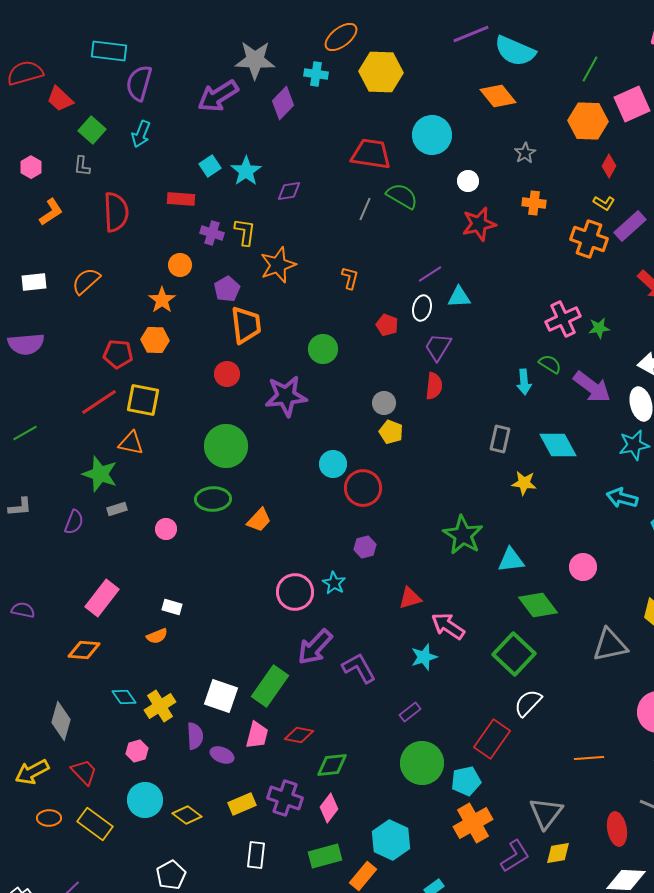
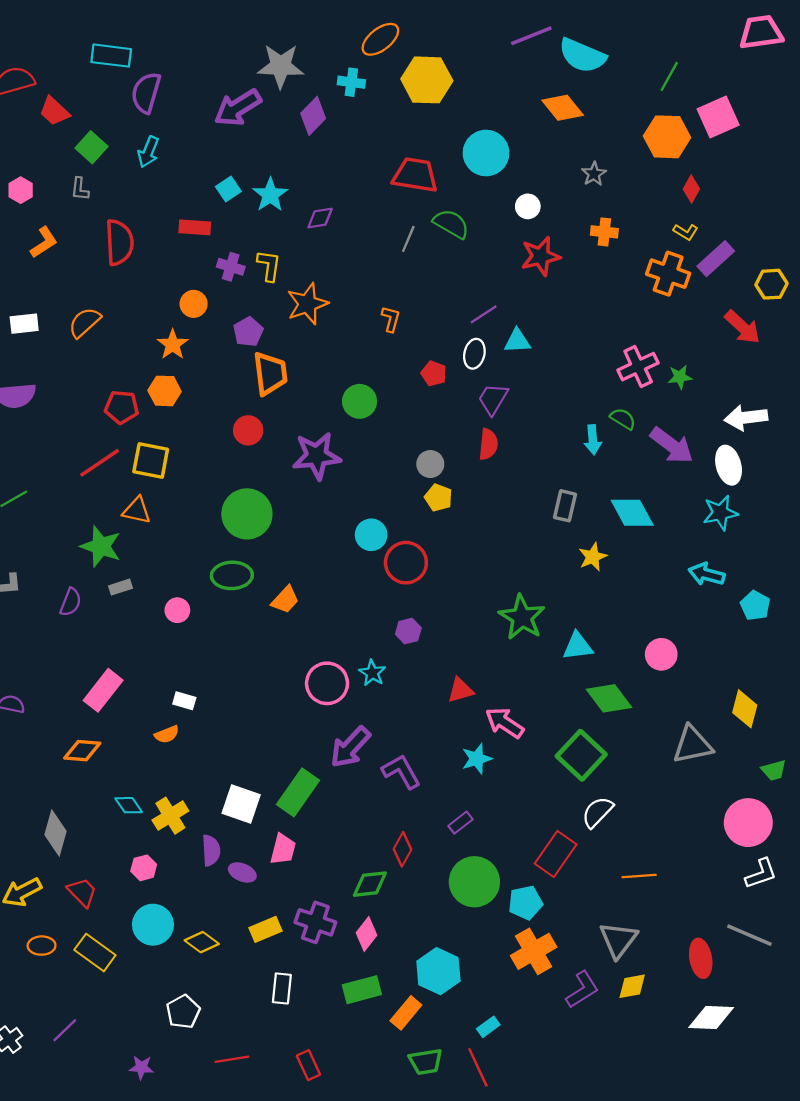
yellow star: (524, 483) -> (593, 557), turned -30
red diamond: (299, 735) -> (402, 849), moved, turned -72
orange line: (589, 758) -> (639, 876), moved

